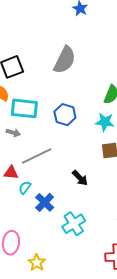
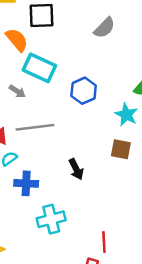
gray semicircle: (65, 60) -> (104, 28), size x0.7
blue cross: (45, 202) -> (26, 183), turned 30

